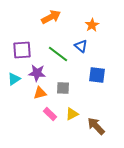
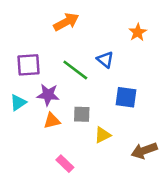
orange star: (92, 25) -> (138, 32), moved
pink rectangle: (50, 114) -> (65, 164), moved
yellow triangle: (72, 114) -> (103, 135), moved
brown arrow: (96, 126) -> (144, 151), moved, turned -66

